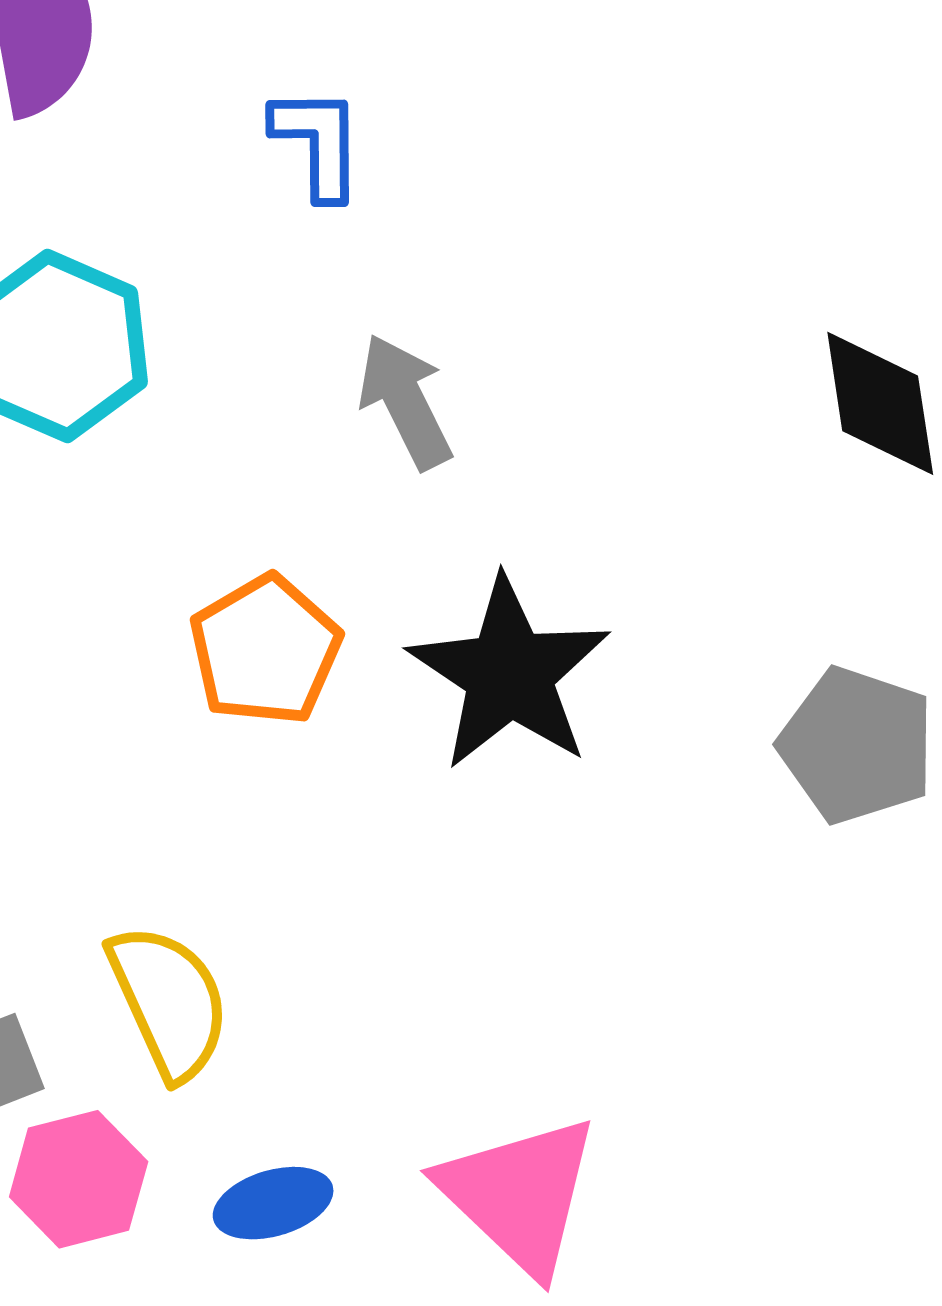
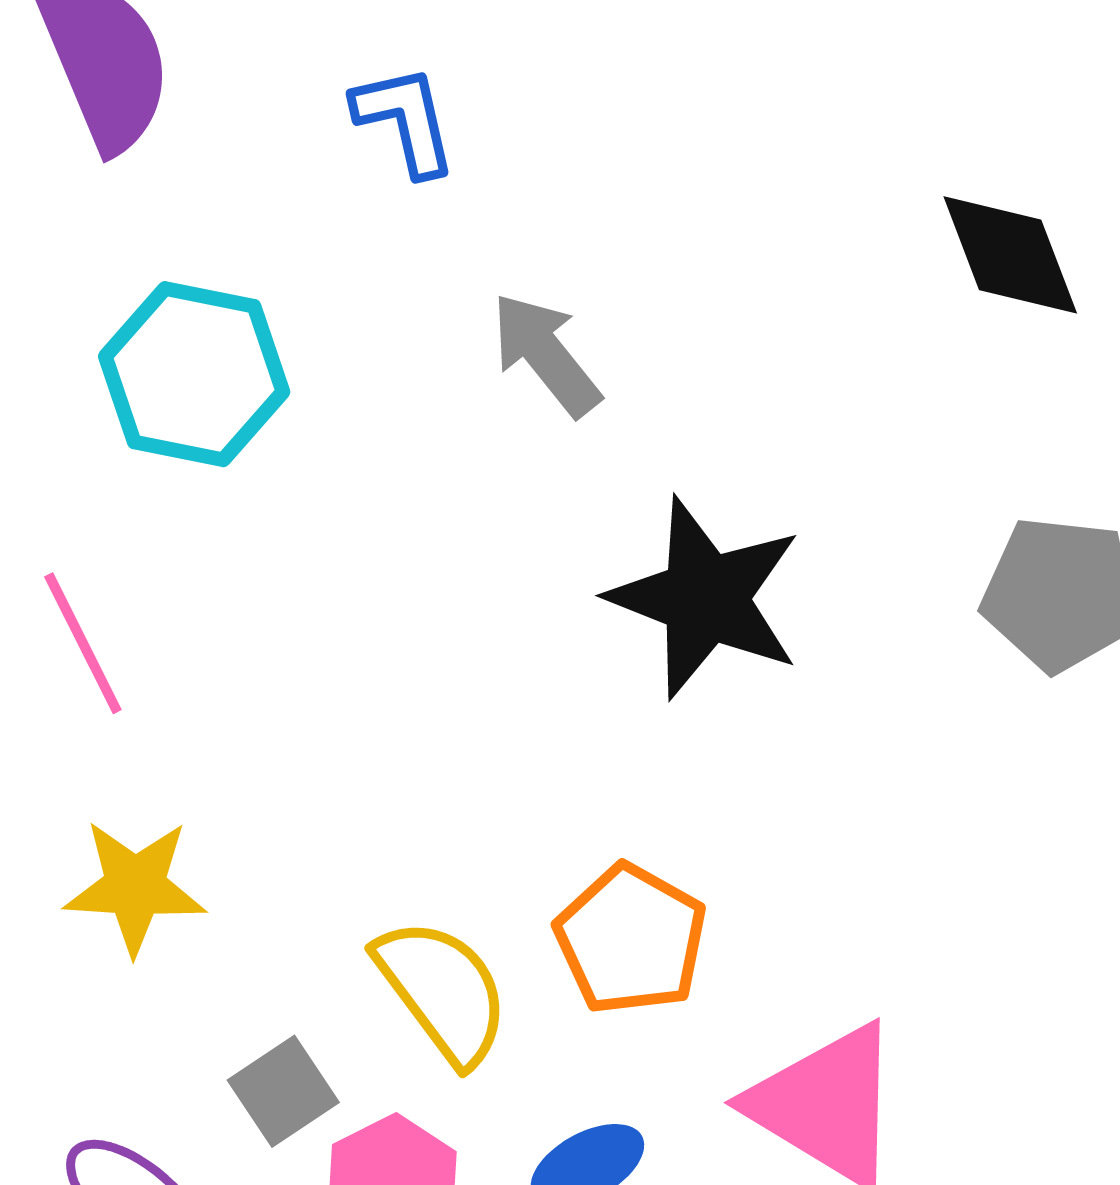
orange pentagon: (265, 650) -> (631, 939), moved

